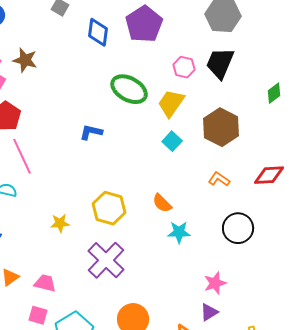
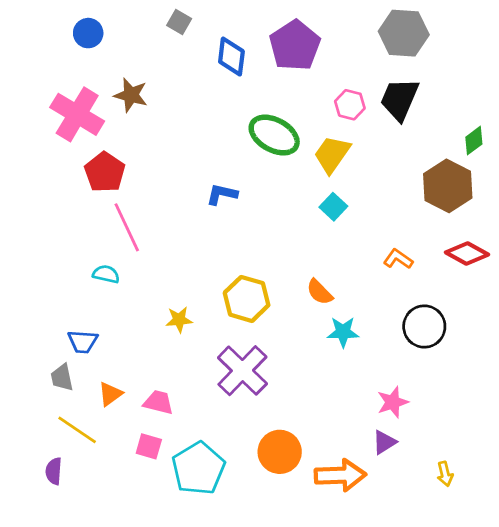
brown hexagon: (221, 127) -> (448, 186), moved
red diamond: (269, 175) -> (467, 253), turned 32

